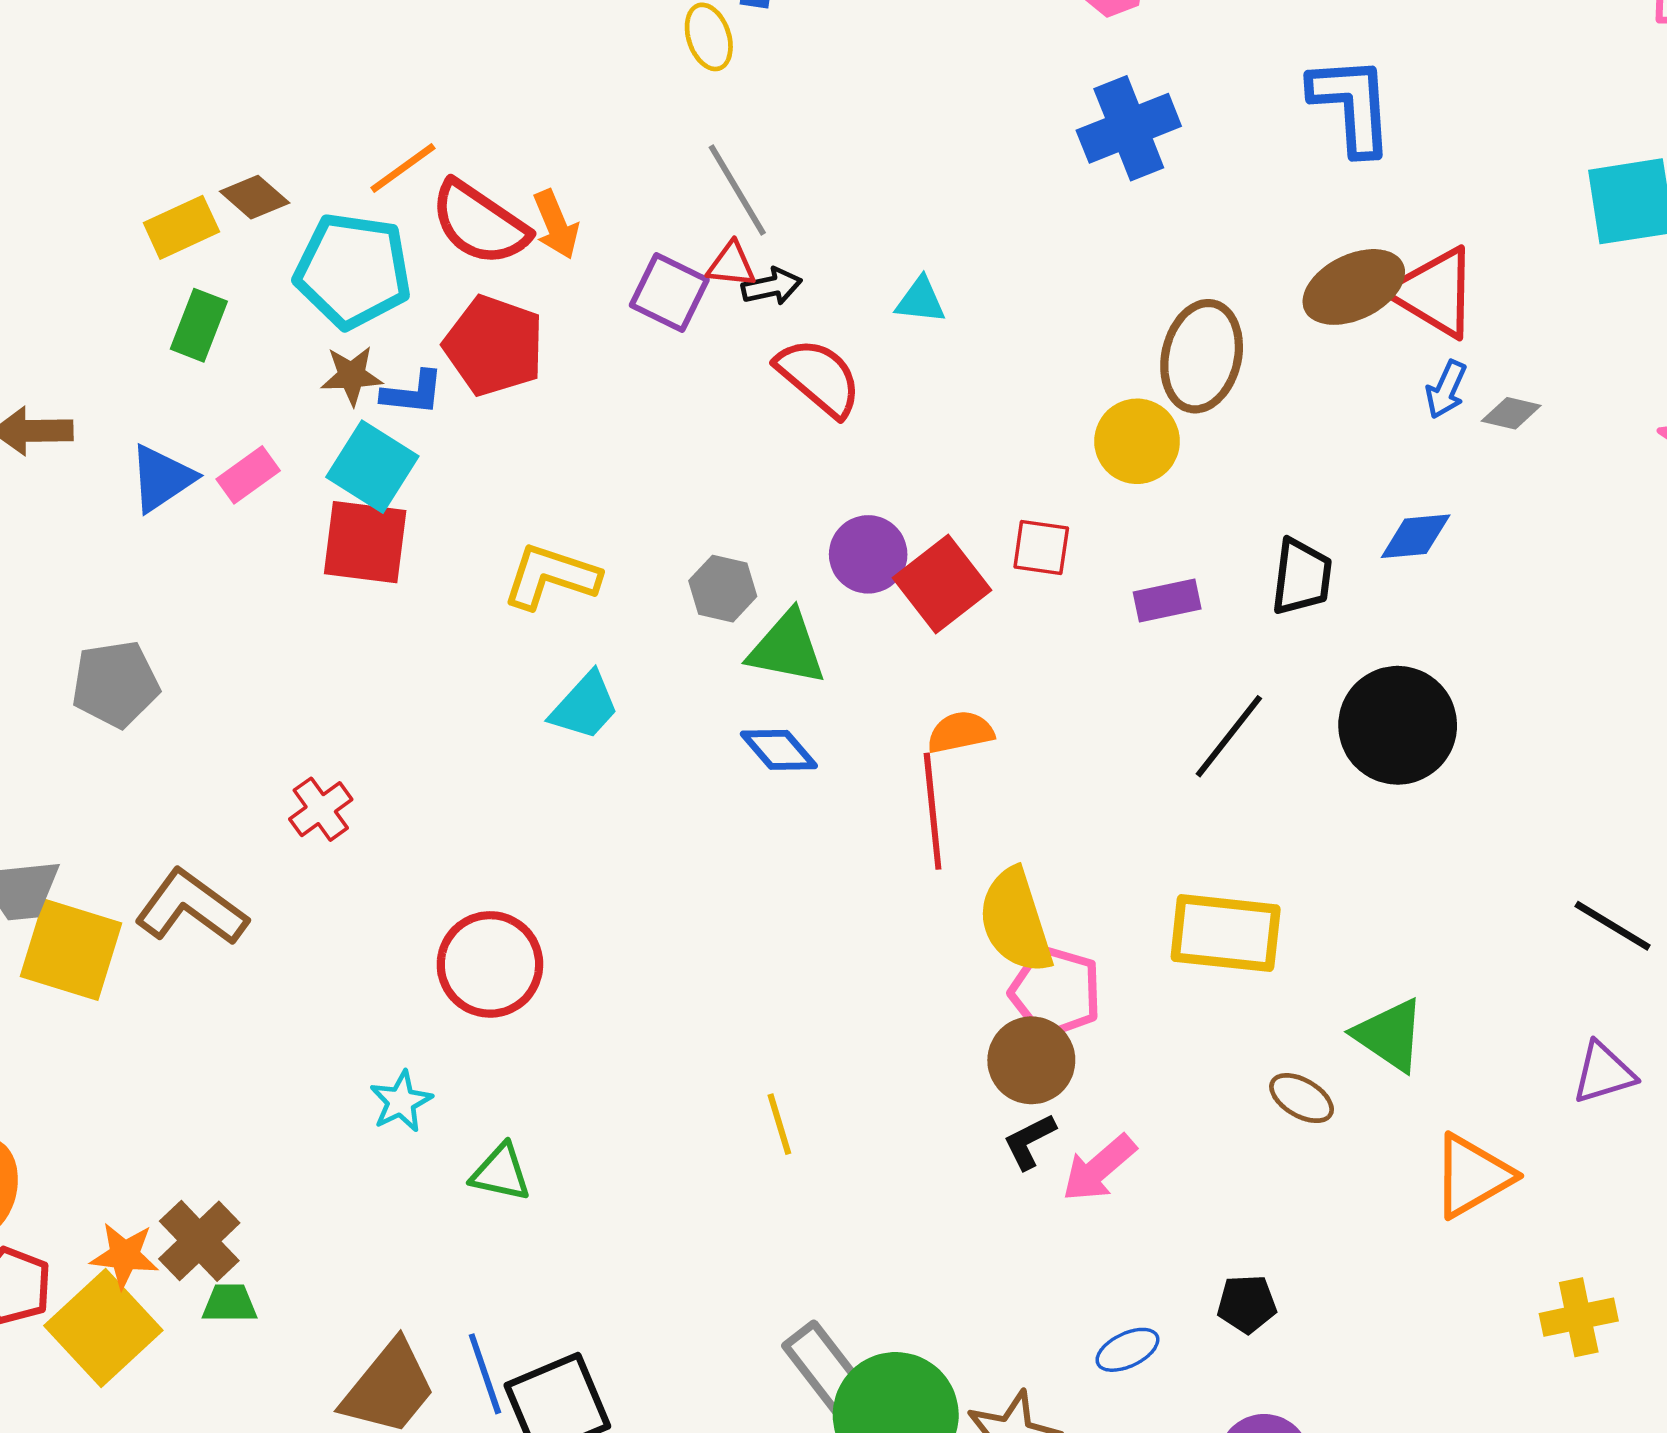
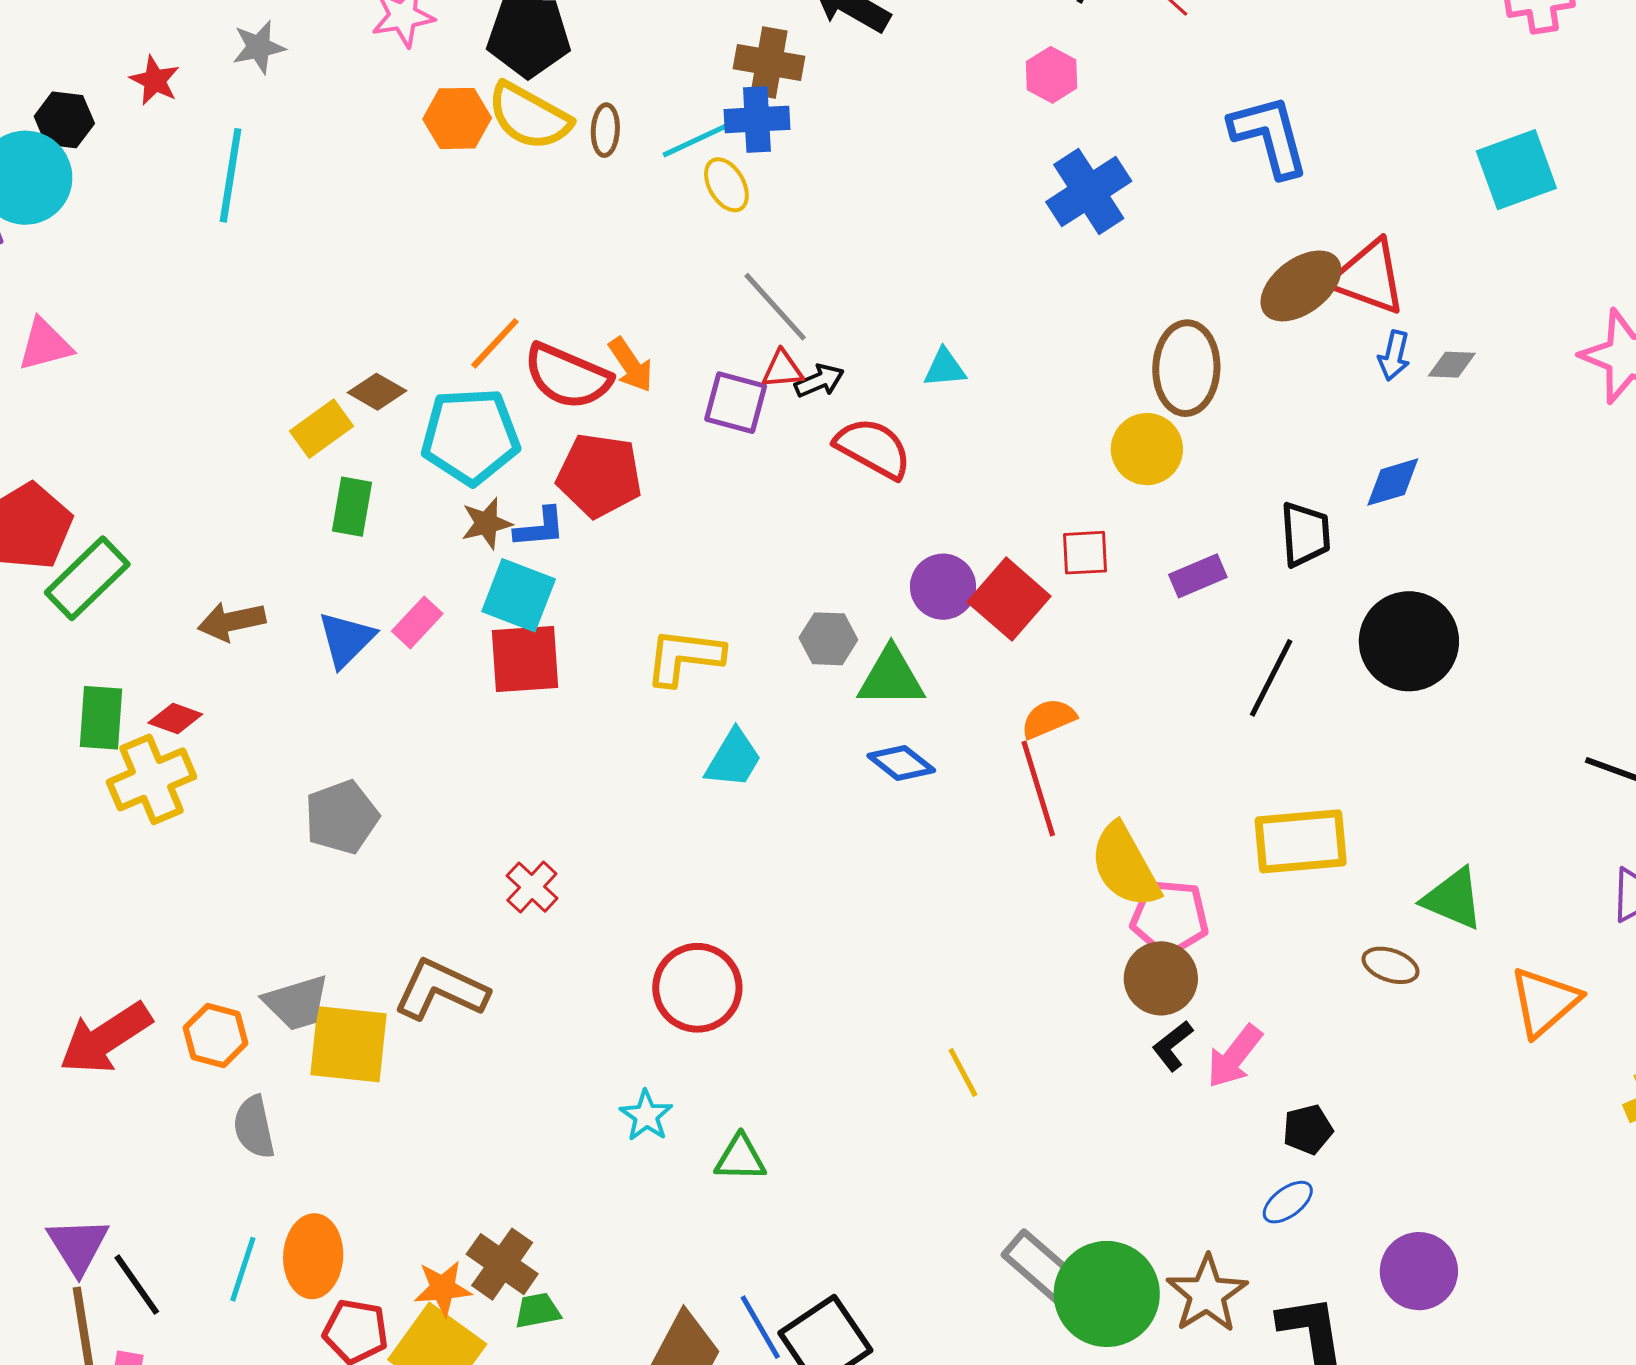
black pentagon: (1247, 1304) -> (1308, 1130), moved

